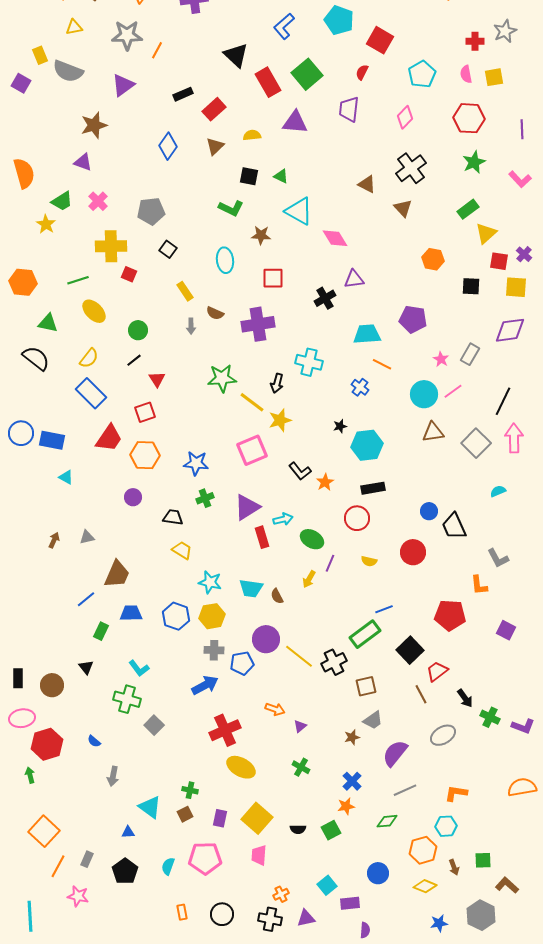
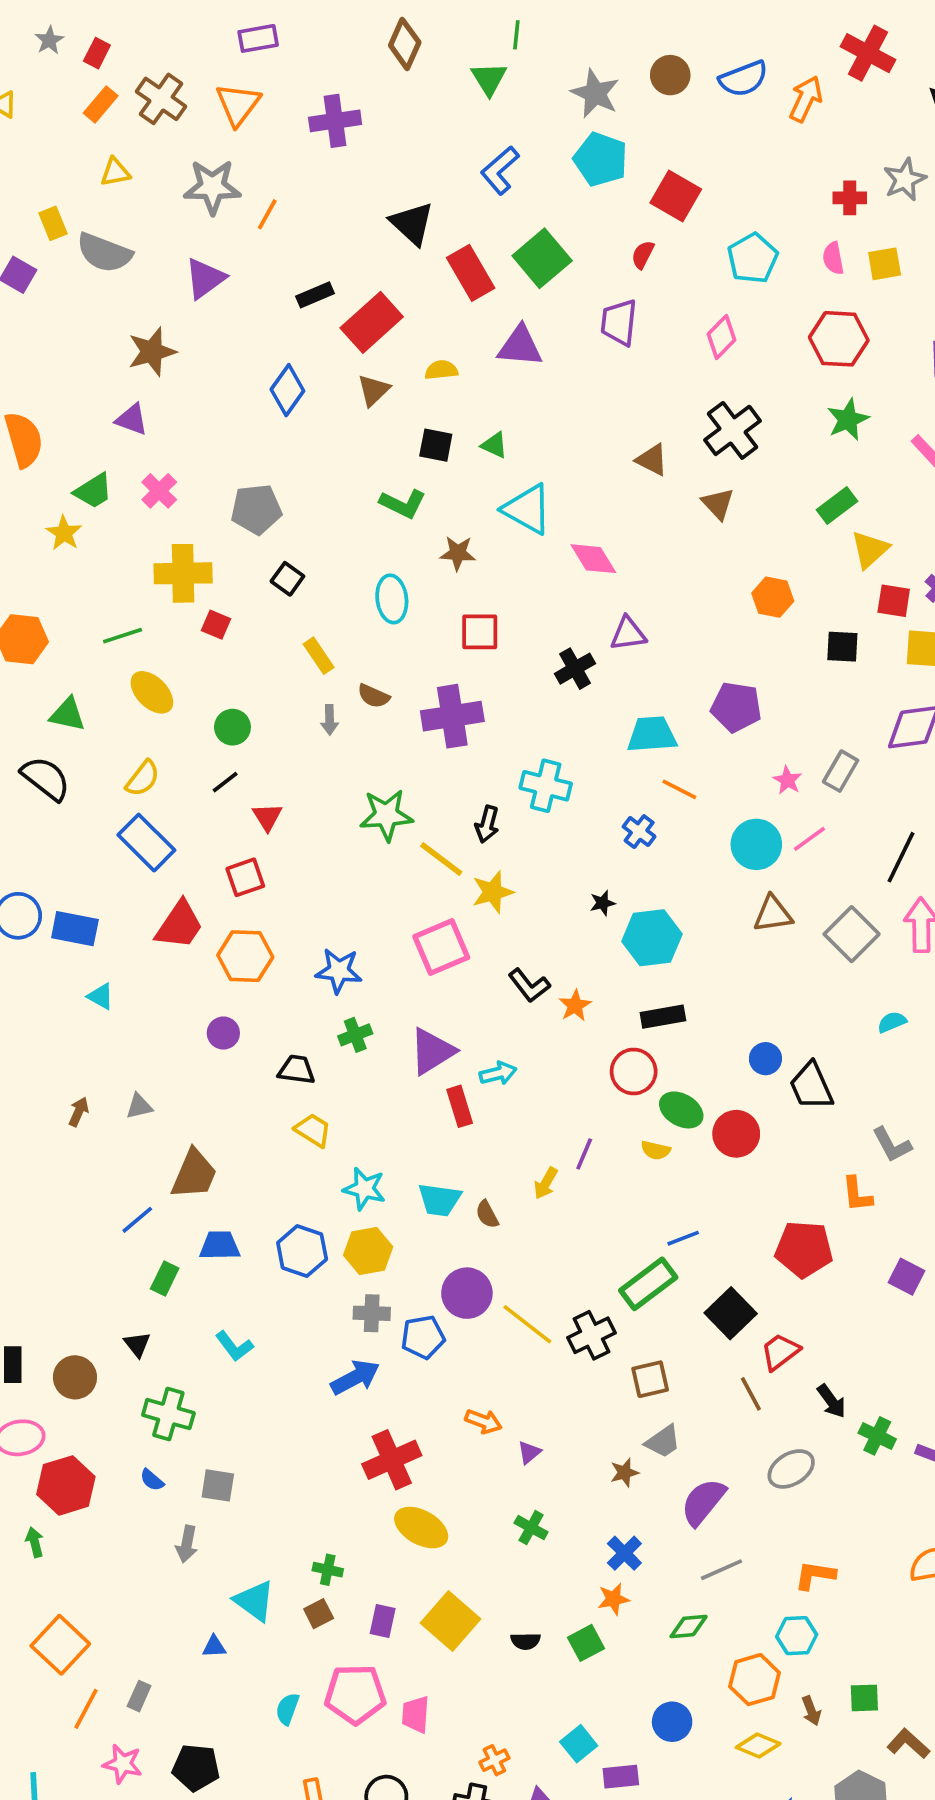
red rectangle: (214, 109) -> (372, 322), size x1.4
green ellipse: (312, 539) -> (681, 1110), moved
green cross: (127, 699) -> (168, 1414), moved
gray square: (154, 725) -> (218, 1485), moved, turned -36
pink trapezoid: (259, 855) -> (416, 1714), moved
black pentagon: (125, 871) -> (196, 1768), moved, turned -30

